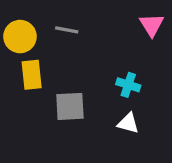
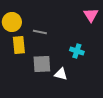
gray line: (67, 30) -> (40, 32), moved
white triangle: (128, 123) -> (61, 74), moved

